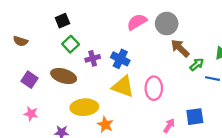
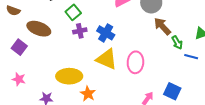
green square: (71, 44) -> (73, 12), moved
green arrow: (197, 64) -> (177, 43), turned 96
brown ellipse: (64, 76) -> (39, 29), moved
blue square: (195, 117) -> (172, 91), turned 30

